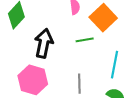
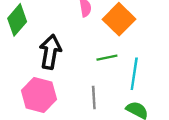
green line: (85, 40) -> (107, 58), moved

